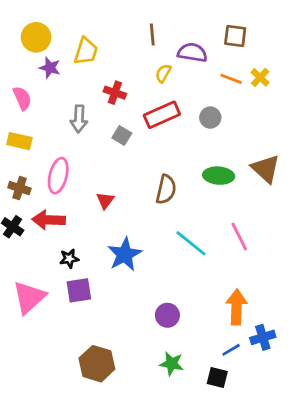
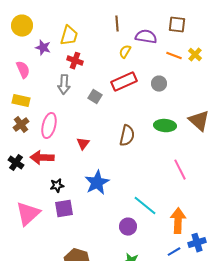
yellow circle: (36, 37) -> (22, 26), moved
red cross: (115, 93) -> (75, 61), moved
brown cross: (19, 188) -> (21, 125), moved, turned 35
cyan line: (191, 243) -> (145, 206), moved

